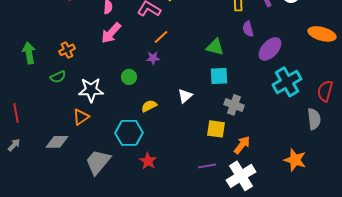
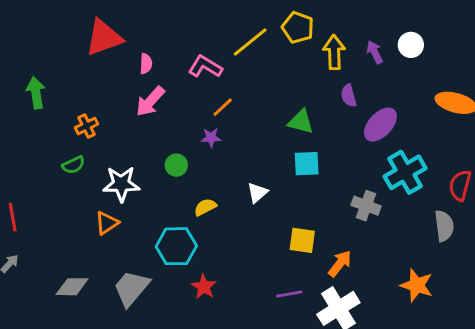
green arrow: (29, 53) -> (36, 93), moved
gray cross: (234, 105) -> (366, 206), moved
gray diamond: (57, 142) -> (72, 287), moved

